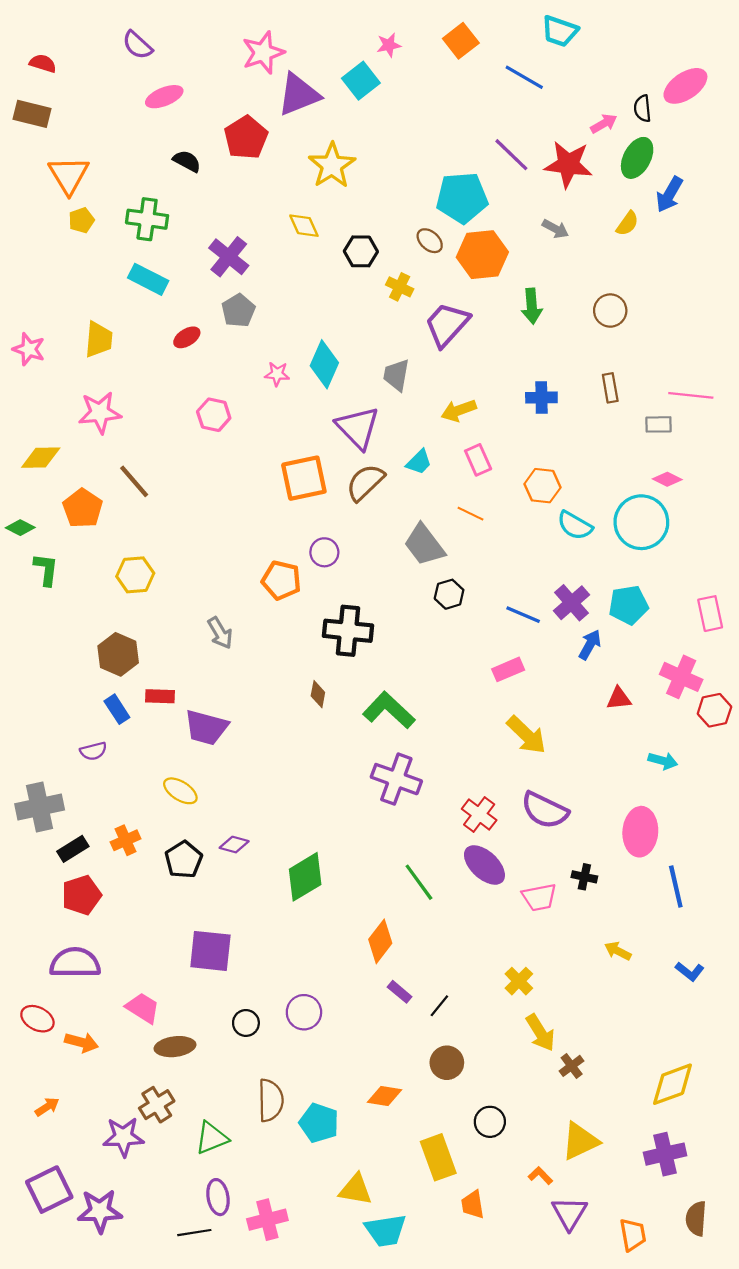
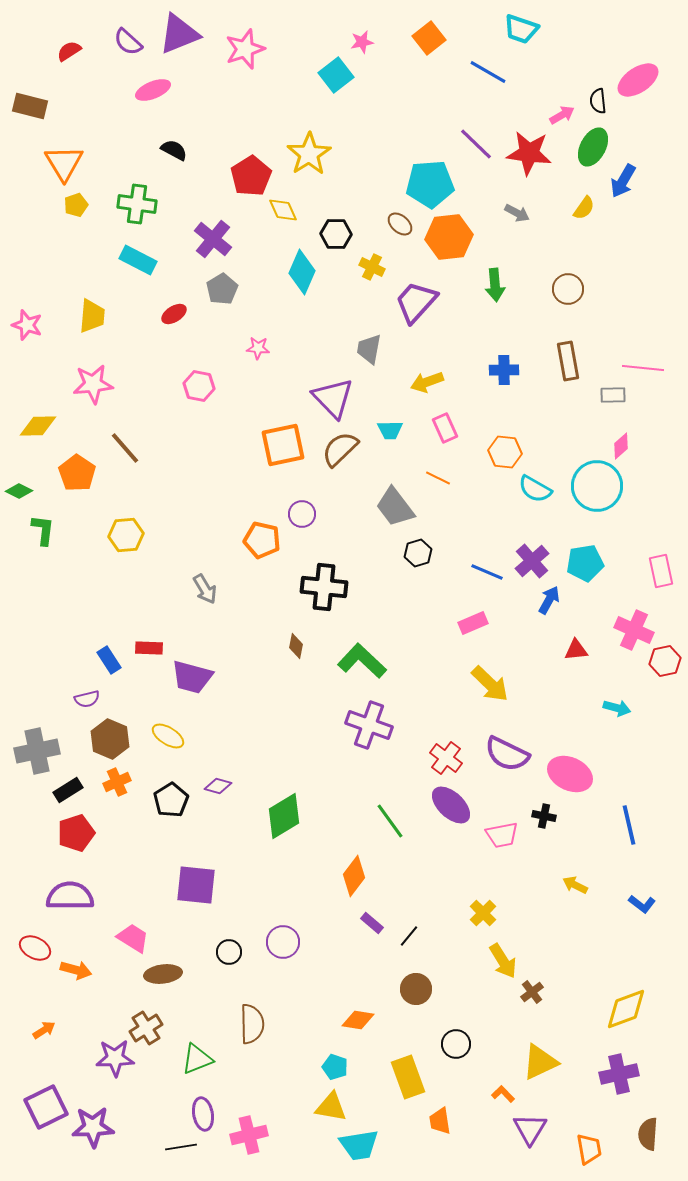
red semicircle: (43, 63) -> (69, 51), moved, turned -50
purple triangle: (299, 95) -> (179, 34), moved
red pentagon: (246, 137) -> (251, 176), moved
cyan diamond: (324, 364) -> (302, 272), moved
brown rectangle: (610, 388) -> (568, 361), size x1.4
cyan trapezoid: (419, 462) -> (390, 430), turned 44
pink diamond: (667, 479) -> (621, 446), turned -68
brown hexagon: (118, 654) -> (110, 739), moved
pink ellipse: (640, 832) -> (570, 774), moved, turned -69
cyan pentagon: (319, 1123) -> (335, 1067), moved, size x0.7

